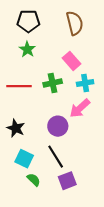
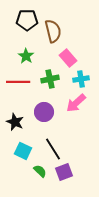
brown semicircle: (75, 23) -> (53, 31), moved
green star: (27, 49) -> (26, 56), moved
purple circle: (58, 126) -> (44, 112), moved
green semicircle: (34, 180) -> (40, 171), moved

